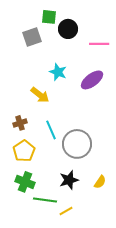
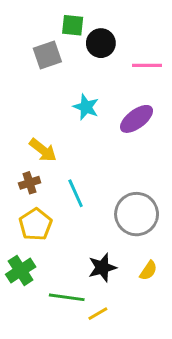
yellow arrow: (40, 95) -> (43, 150), moved
gray circle: (77, 144) -> (137, 214), moved
green cross: (25, 182) -> (21, 271), moved, turned 36

